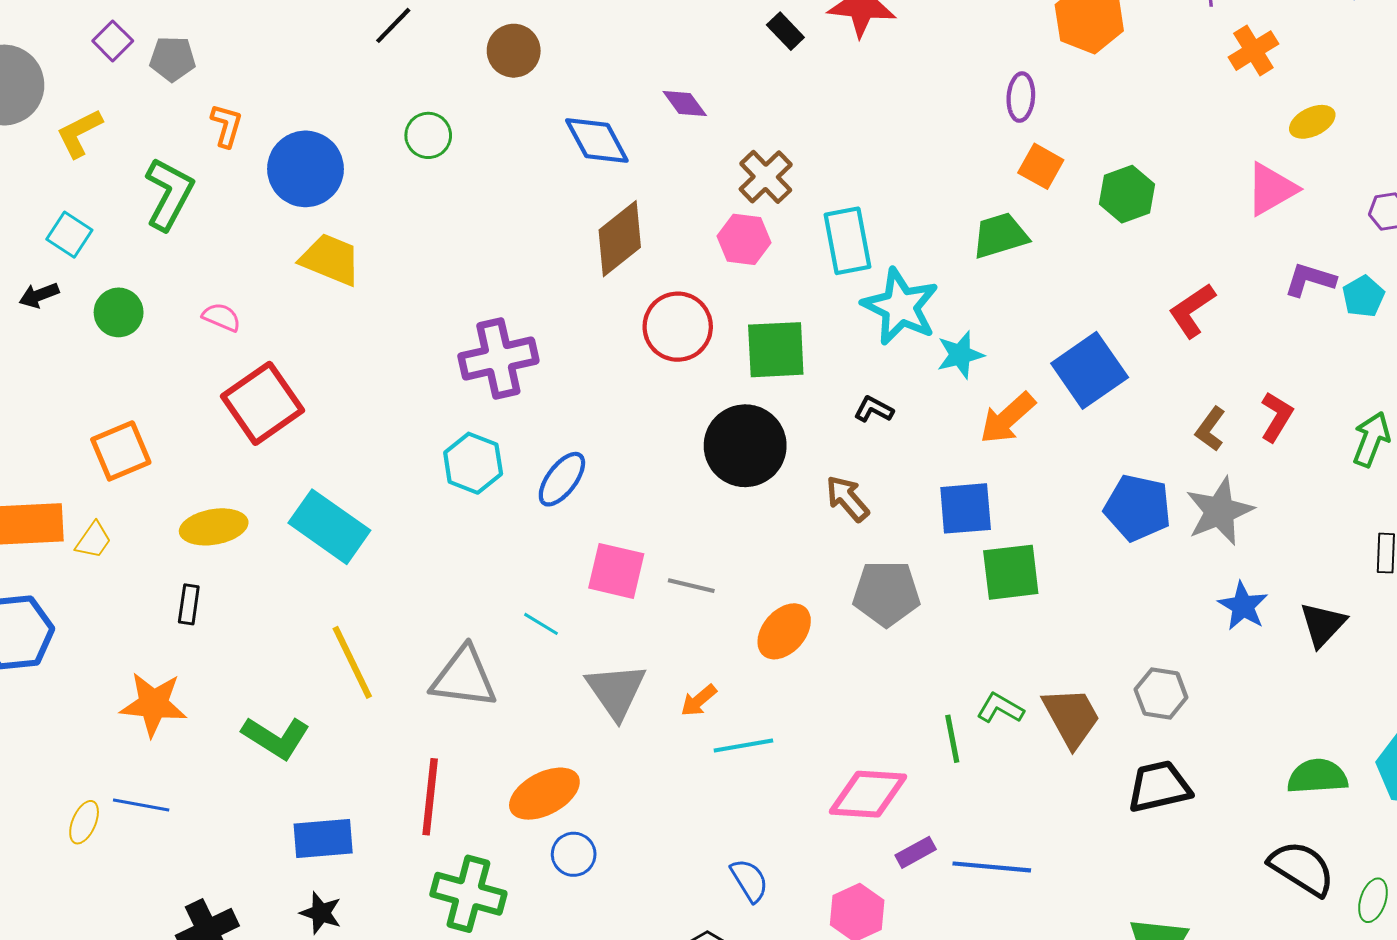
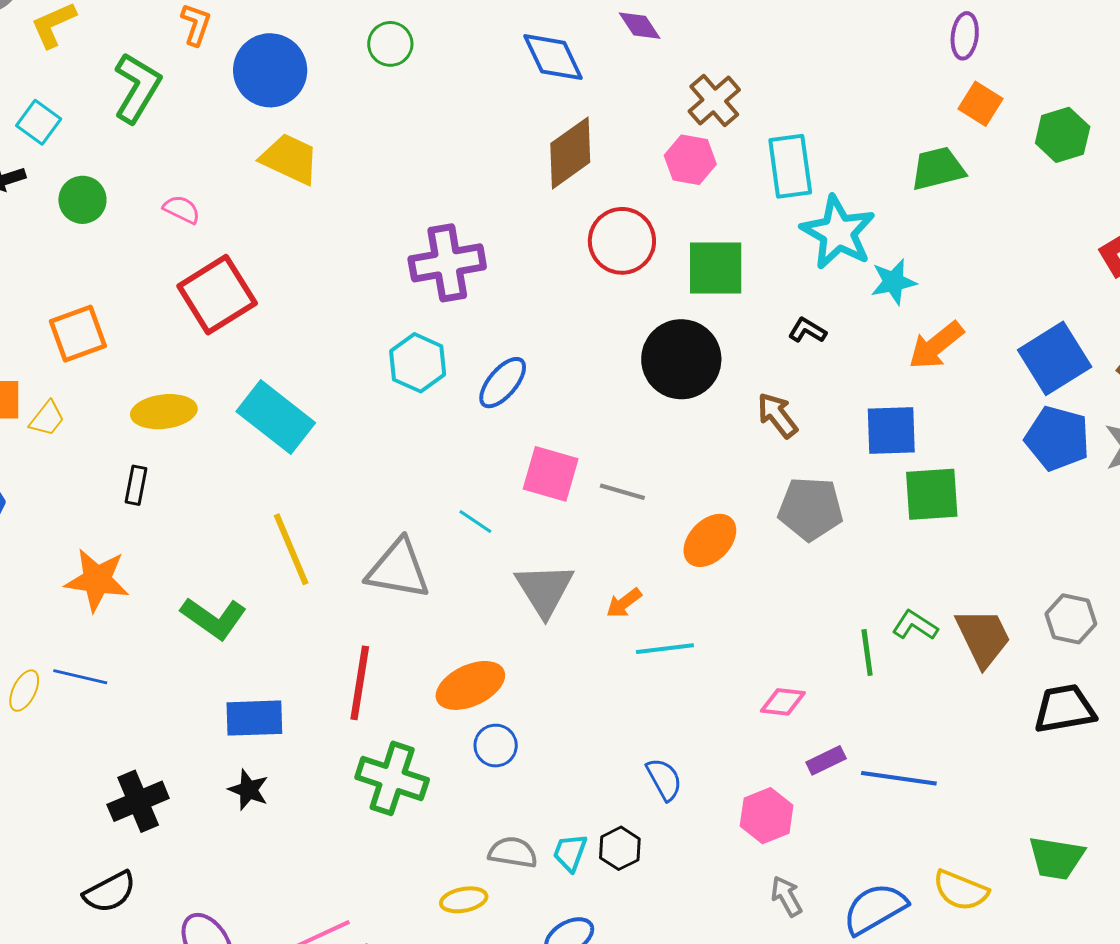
blue square: (1090, 370) -> (1055, 358), moved
pink diamond: (868, 794) -> (783, 702), size x0.6

